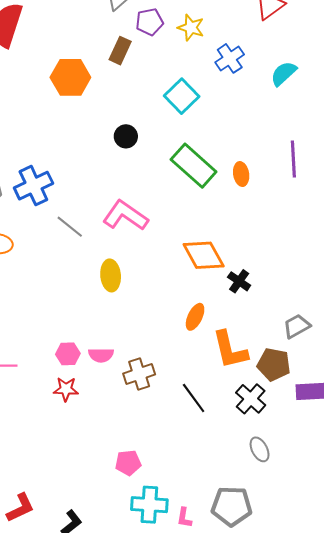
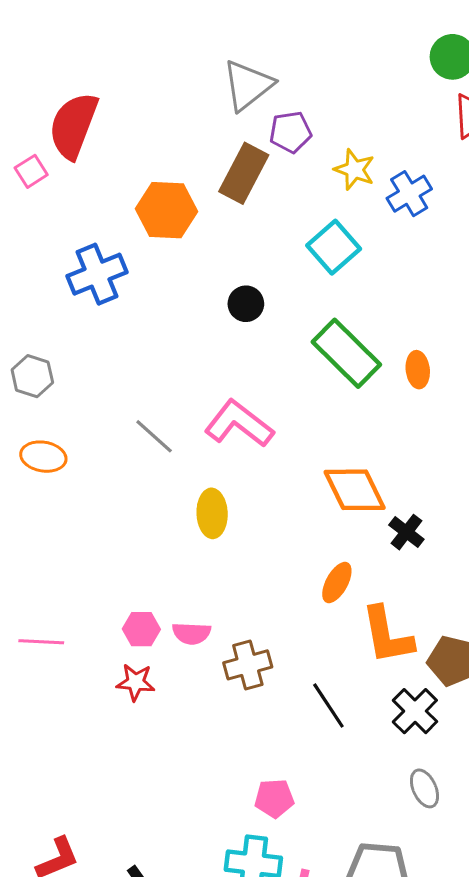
yellow star: (191, 28) -> (354, 170), moved
brown rectangle: (120, 51) -> (244, 173), size x1.4
blue cross: (33, 186) -> (97, 274), moved
pink pentagon: (128, 463) -> (274, 798), moved

